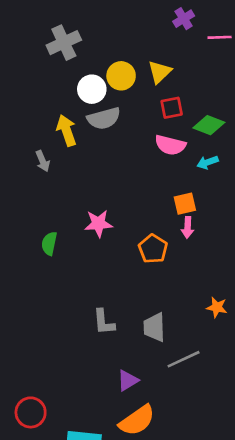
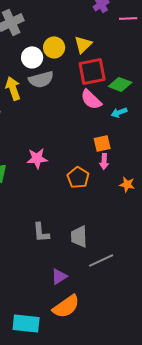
red square: (172, 108) -> (92, 71), size x1.6
pink semicircle: (170, 145) -> (91, 99), turned 30
orange star: (217, 307) -> (127, 184), moved

